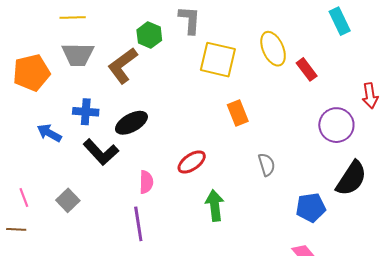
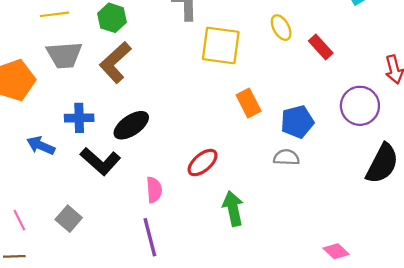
green hexagon: (149, 35) -> (112, 18), moved
yellow ellipse: (273, 49) -> (281, 28), size x0.7
gray semicircle: (267, 165) -> (286, 157), turned -65
blue pentagon: (311, 208) -> (297, 122), moved

